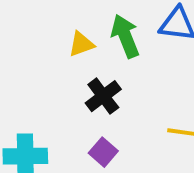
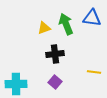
black cross: (103, 96) -> (55, 54), turned 30

